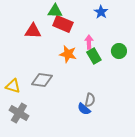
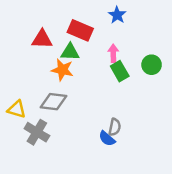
green triangle: (55, 11) -> (70, 52), moved
blue star: (101, 12) -> (117, 15), moved
orange star: (68, 54) -> (62, 70), moved
gray cross: (19, 113) -> (37, 132), moved

